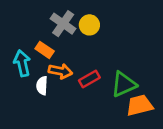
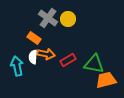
cyan arrow: (22, 63) -> (17, 66), moved
green triangle: (124, 84) -> (94, 64), turned 35
white semicircle: (42, 86) -> (33, 57), moved

